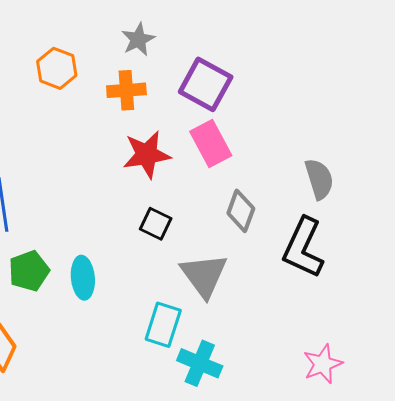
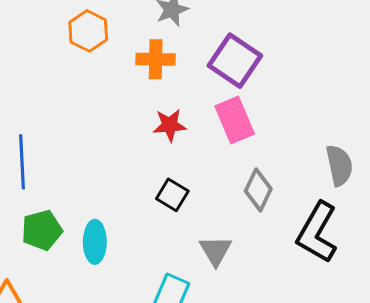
red star: (147, 155) -> (170, 125), size x0.7
gray triangle: (204, 275) -> (216, 251), size x0.7

